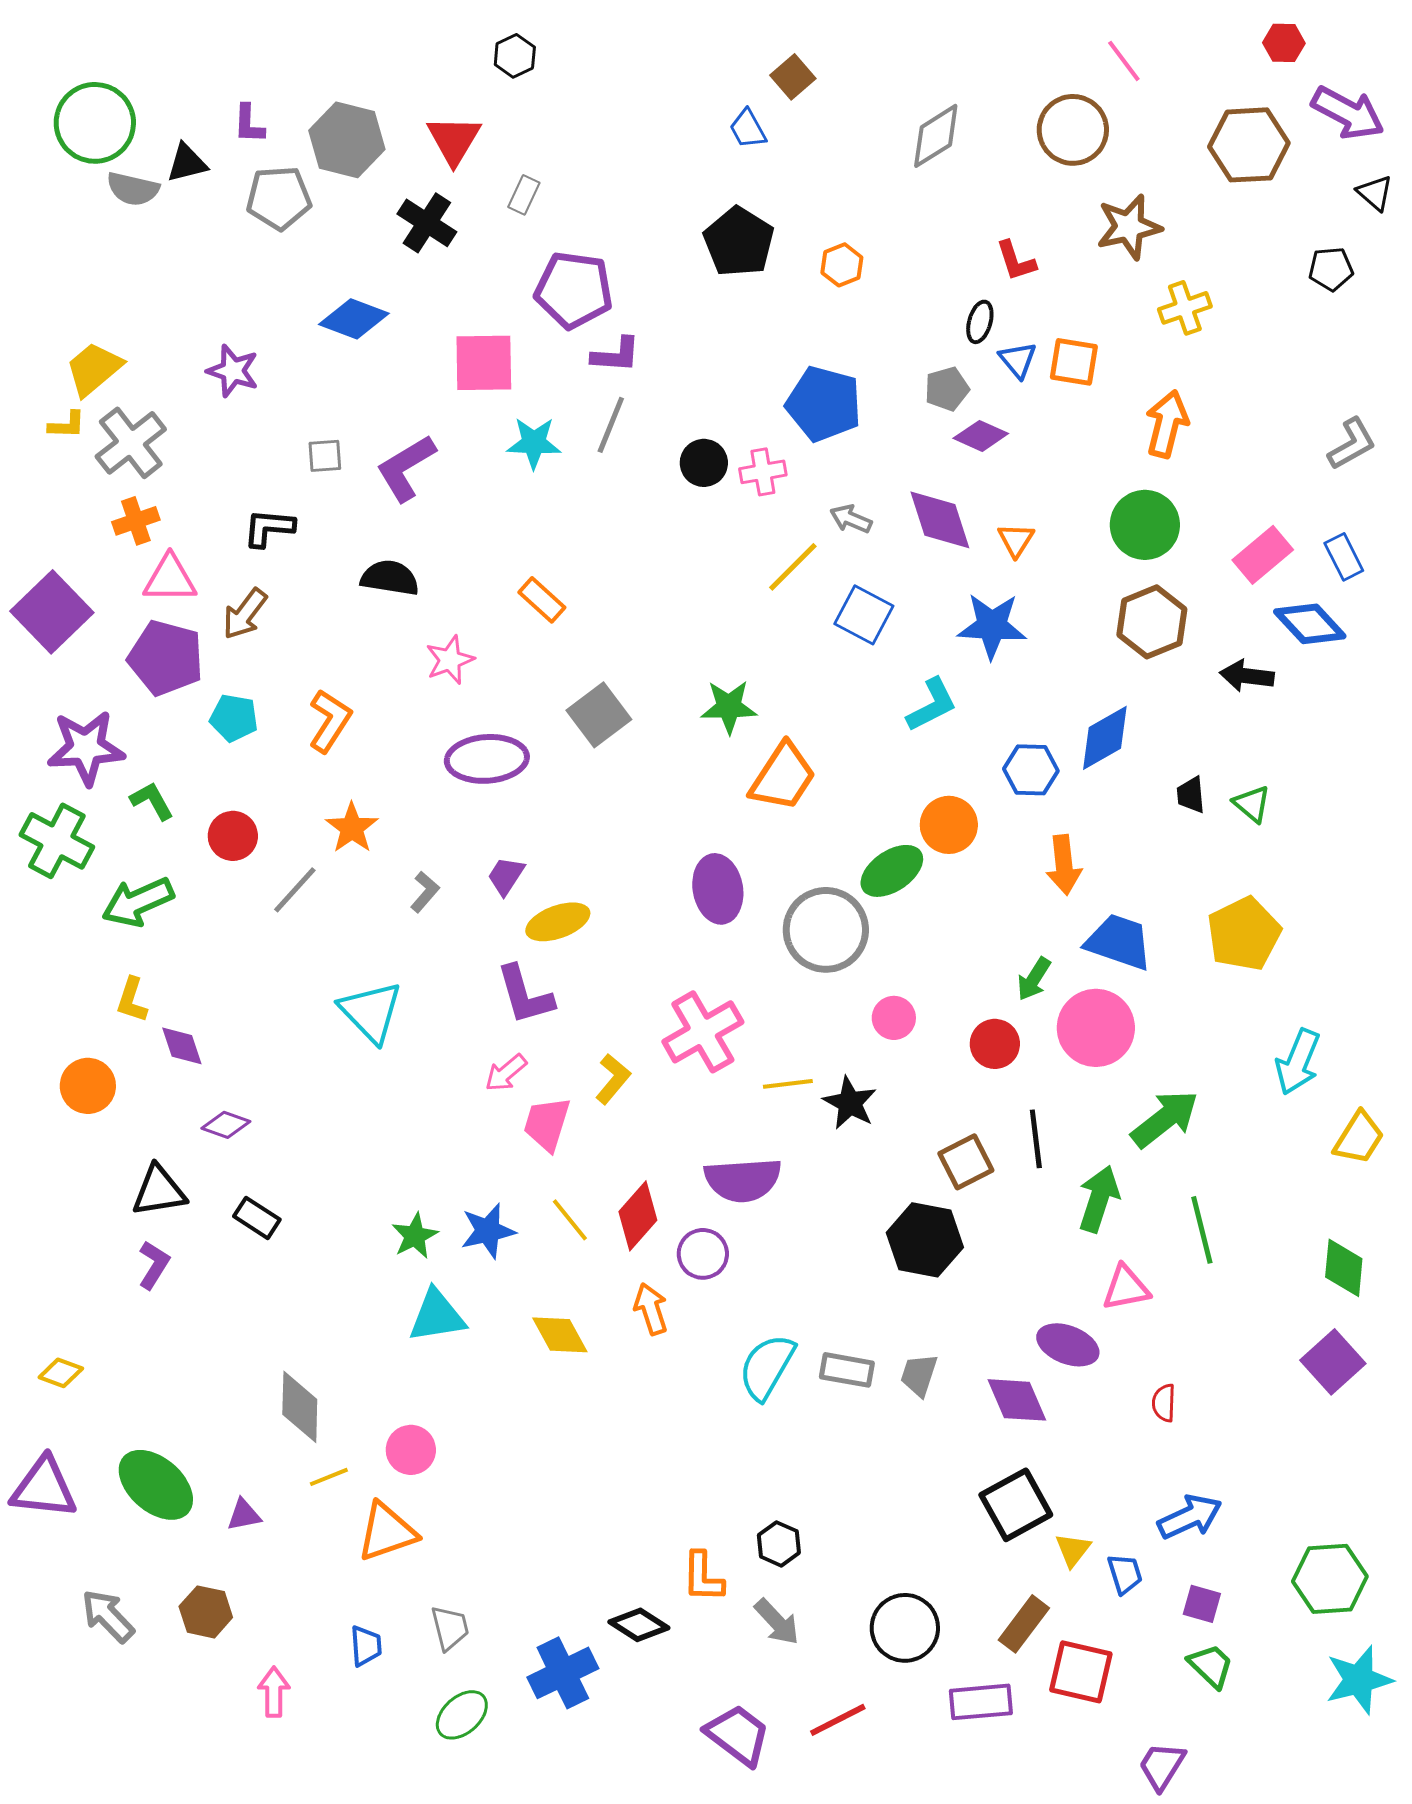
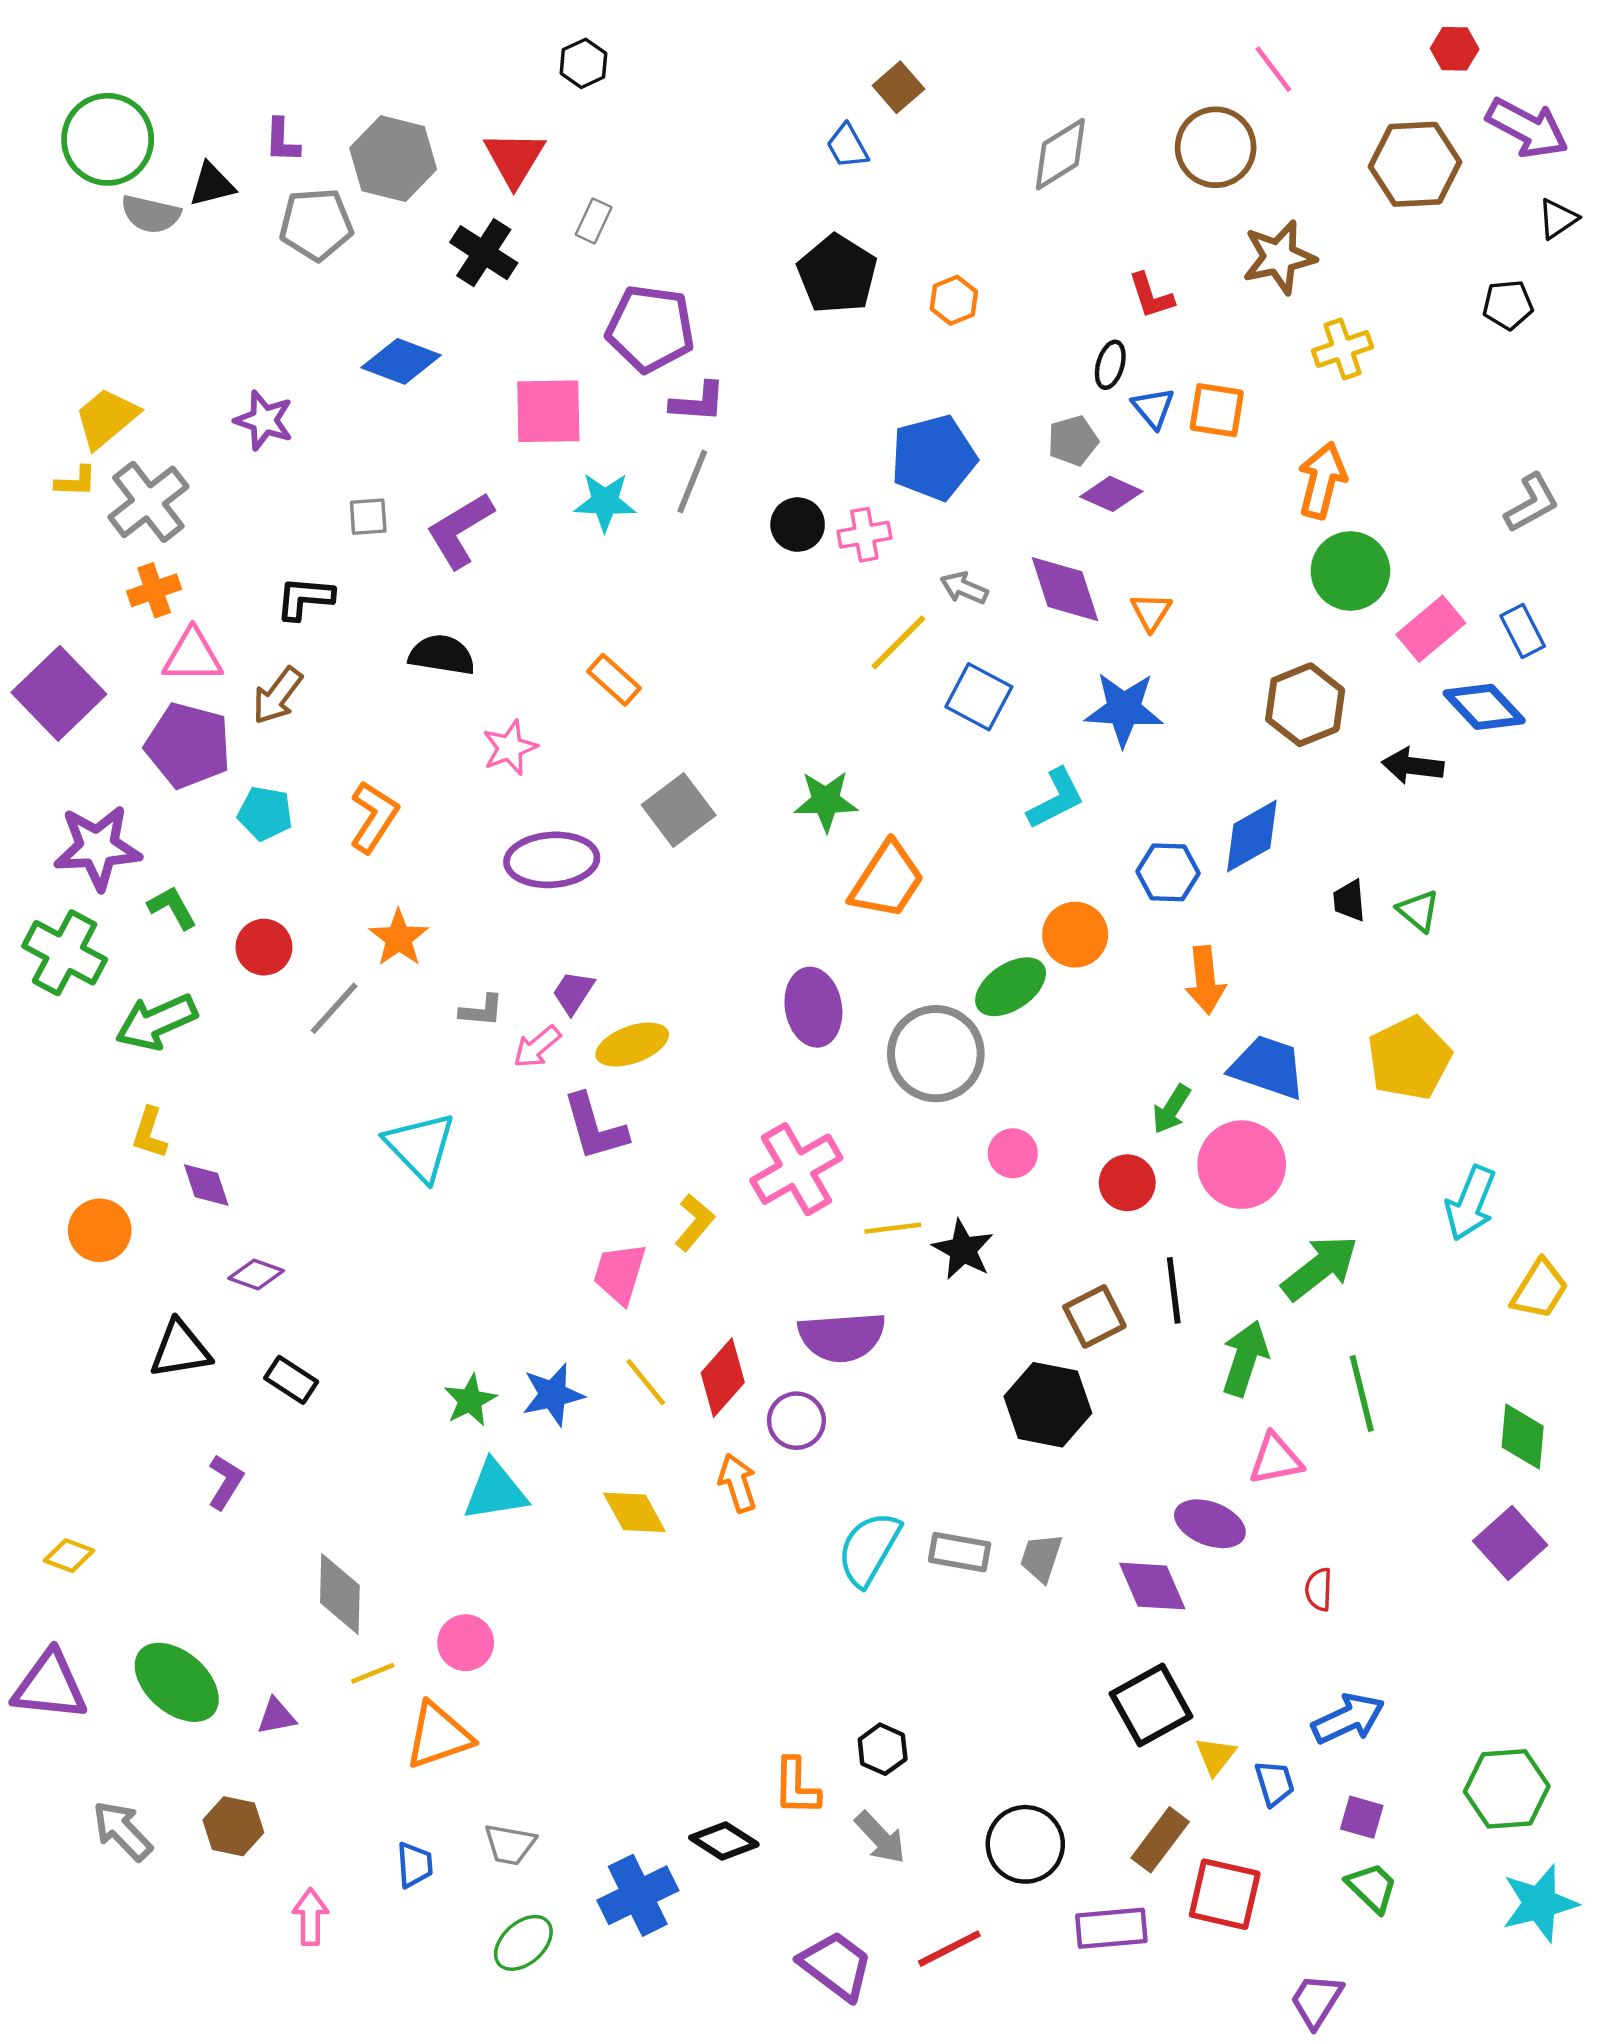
black triangle: (1375, 193) -> (1558, 219), turned 45
blue pentagon: (824, 404) -> (934, 458), turned -30
green circle: (1145, 525) -> (1350, 571), moved
gray L-shape: (425, 892) -> (481, 1011), turned 54
pink arrow: (506, 1073) -> (537, 1047), moved
purple L-shape: (154, 1265) -> (225, 1482), moved
gray trapezoid: (450, 1628) -> (510, 1844), turned 114

